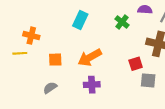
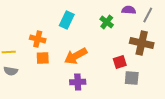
orange cross: (31, 36) -> (38, 39), moved
gray semicircle: (50, 88) -> (11, 71), moved, turned -136

